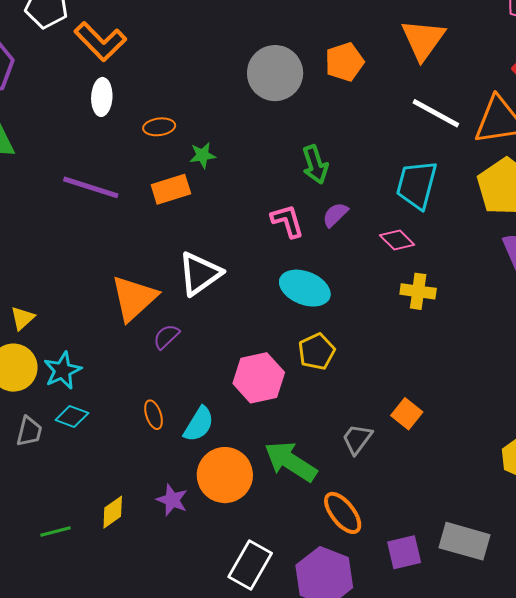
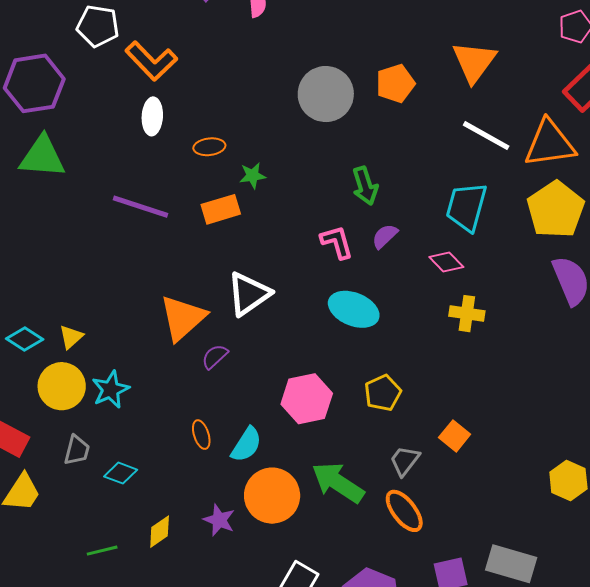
yellow pentagon: (317, 352) -> (383, 393), moved
cyan diamond: (72, 417) -> (121, 473), moved
orange ellipse: (343, 513) -> (404, 511), moved

